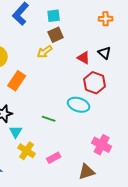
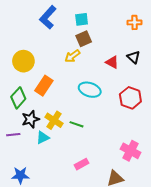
red hexagon: (95, 83) -> (130, 98), moved
cyan ellipse: (79, 105) -> (90, 90), moved
cyan triangle: (16, 132) -> (43, 138), turned 32
yellow cross: (27, 151) -> (54, 120), moved

